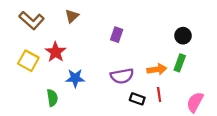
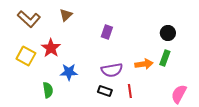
red line: (159, 94) -> (130, 91), moved
black rectangle: (137, 99) -> (105, 91), moved

